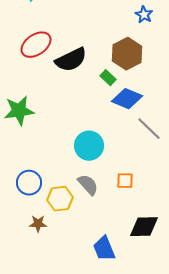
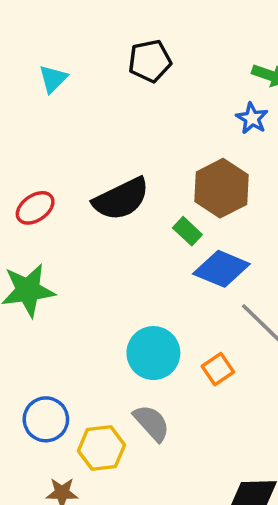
red ellipse: (36, 45) -> (35, 208), moved, size x0.7
orange square: (125, 181) -> (218, 369), moved, turned -36

